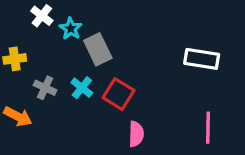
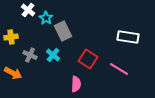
red square: (119, 94) -> (88, 59), moved
pink line: (208, 128) -> (119, 69), moved, turned -60
pink semicircle: (136, 134) -> (76, 84), moved

